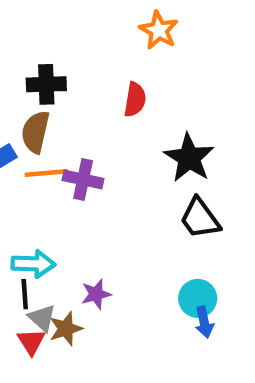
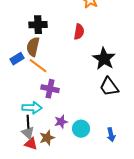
orange line: (46, 173) -> (38, 66), turned 42
purple cross: (83, 179) -> (50, 89), moved
cyan circle: (198, 298) -> (81, 129), moved
gray triangle: (42, 318) -> (28, 133), moved
red triangle: (31, 342) -> (31, 144), turned -40

